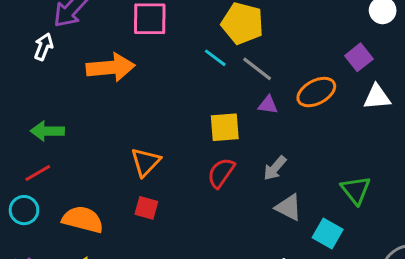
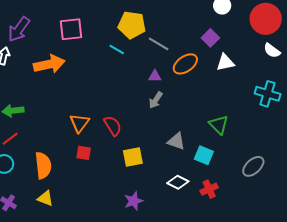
gray line: (257, 69) -> (159, 44), moved
yellow square: (225, 127) -> (133, 157), moved
gray arrow: (275, 168) -> (156, 100), moved
red semicircle: (221, 173) -> (113, 126), moved, turned 120
orange semicircle: (83, 219) -> (43, 165), turned 76

